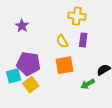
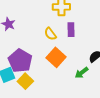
purple pentagon: (28, 64) -> (20, 61), turned 30
orange square: (64, 65) -> (56, 57), turned -30

